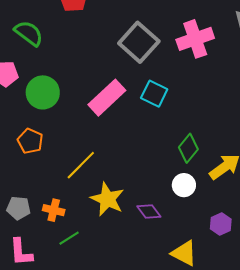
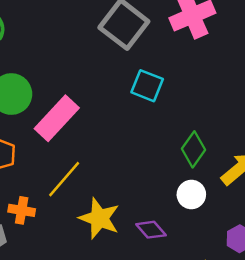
pink rectangle: (107, 98) -> (57, 118), moved
orange cross: (54, 210) -> (22, 210), moved

